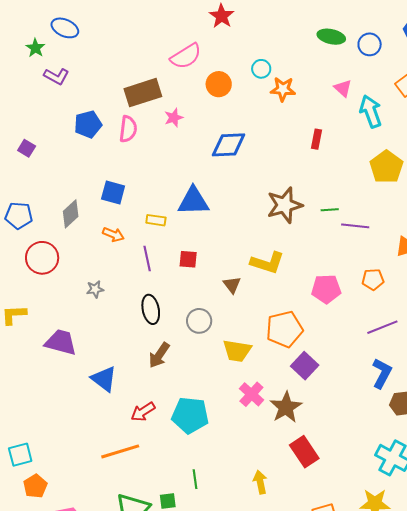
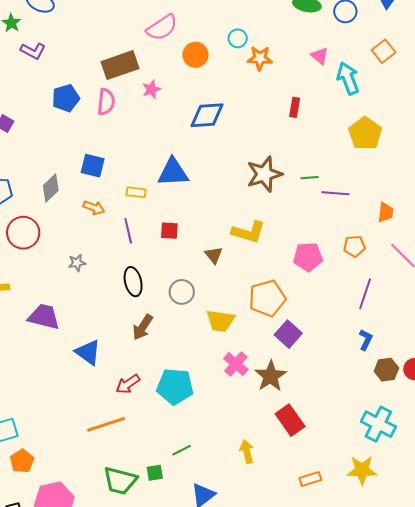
purple line: (382, 327) -> (365, 294), turned -48
blue L-shape: (382, 373) -> (366, 340), size x0.7
green line: (195, 479) -> (182, 450), turned 72

